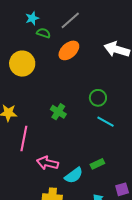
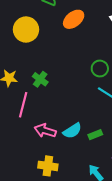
green cross: (58, 112) -> (40, 79), moved
cyan semicircle: (74, 175) -> (72, 131), moved

